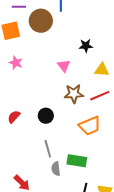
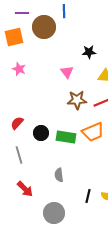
black circle: (46, 116) -> (41, 133), moved
gray line: (48, 149) -> (19, 155), moved
green rectangle: (77, 161) -> (66, 137), moved

